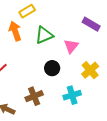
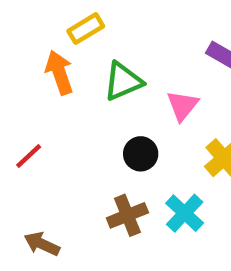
cyan cross: (72, 95) -> (185, 213), turned -30
brown cross: (34, 96) -> (127, 215), moved

